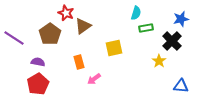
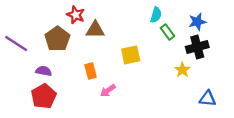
blue star: (181, 19) -> (197, 22), moved
brown triangle: (83, 26) -> (95, 30), turned 36
green rectangle: (146, 28) -> (167, 32), turned 64
black cross: (172, 41) -> (197, 47), turned 30

